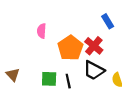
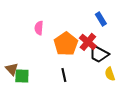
black trapezoid: (94, 70) -> (99, 54), moved
green square: (49, 79) -> (22, 76), moved

